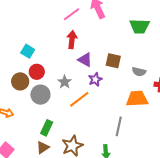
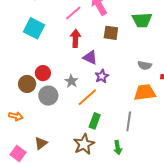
cyan square: (28, 51) -> (34, 28), moved, size x1.5
brown square: (113, 61) -> (111, 33), moved
green rectangle: (47, 128) -> (95, 121), moved
brown triangle: (43, 147) -> (41, 143), moved

